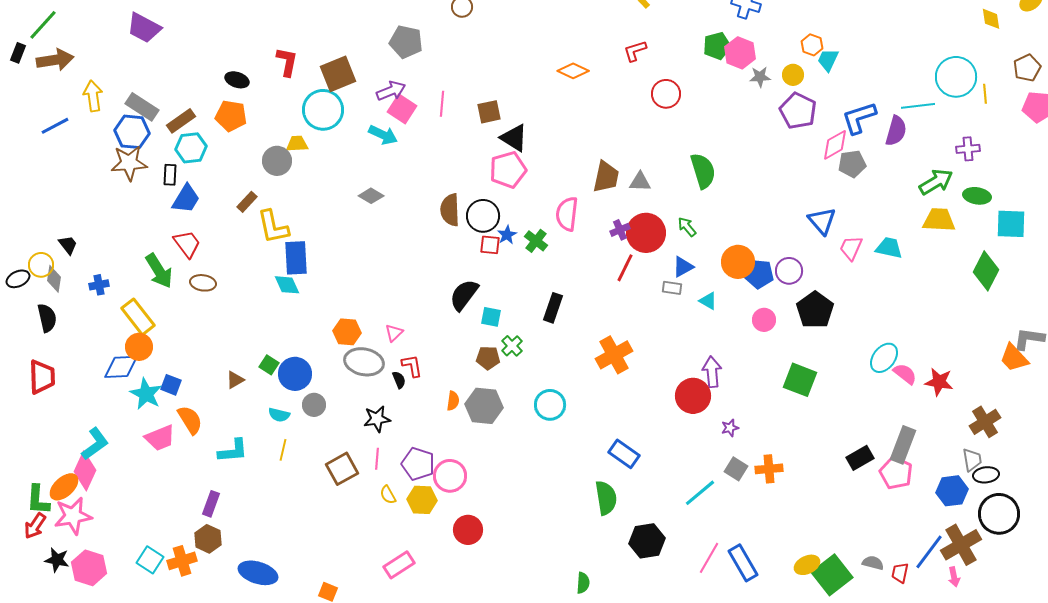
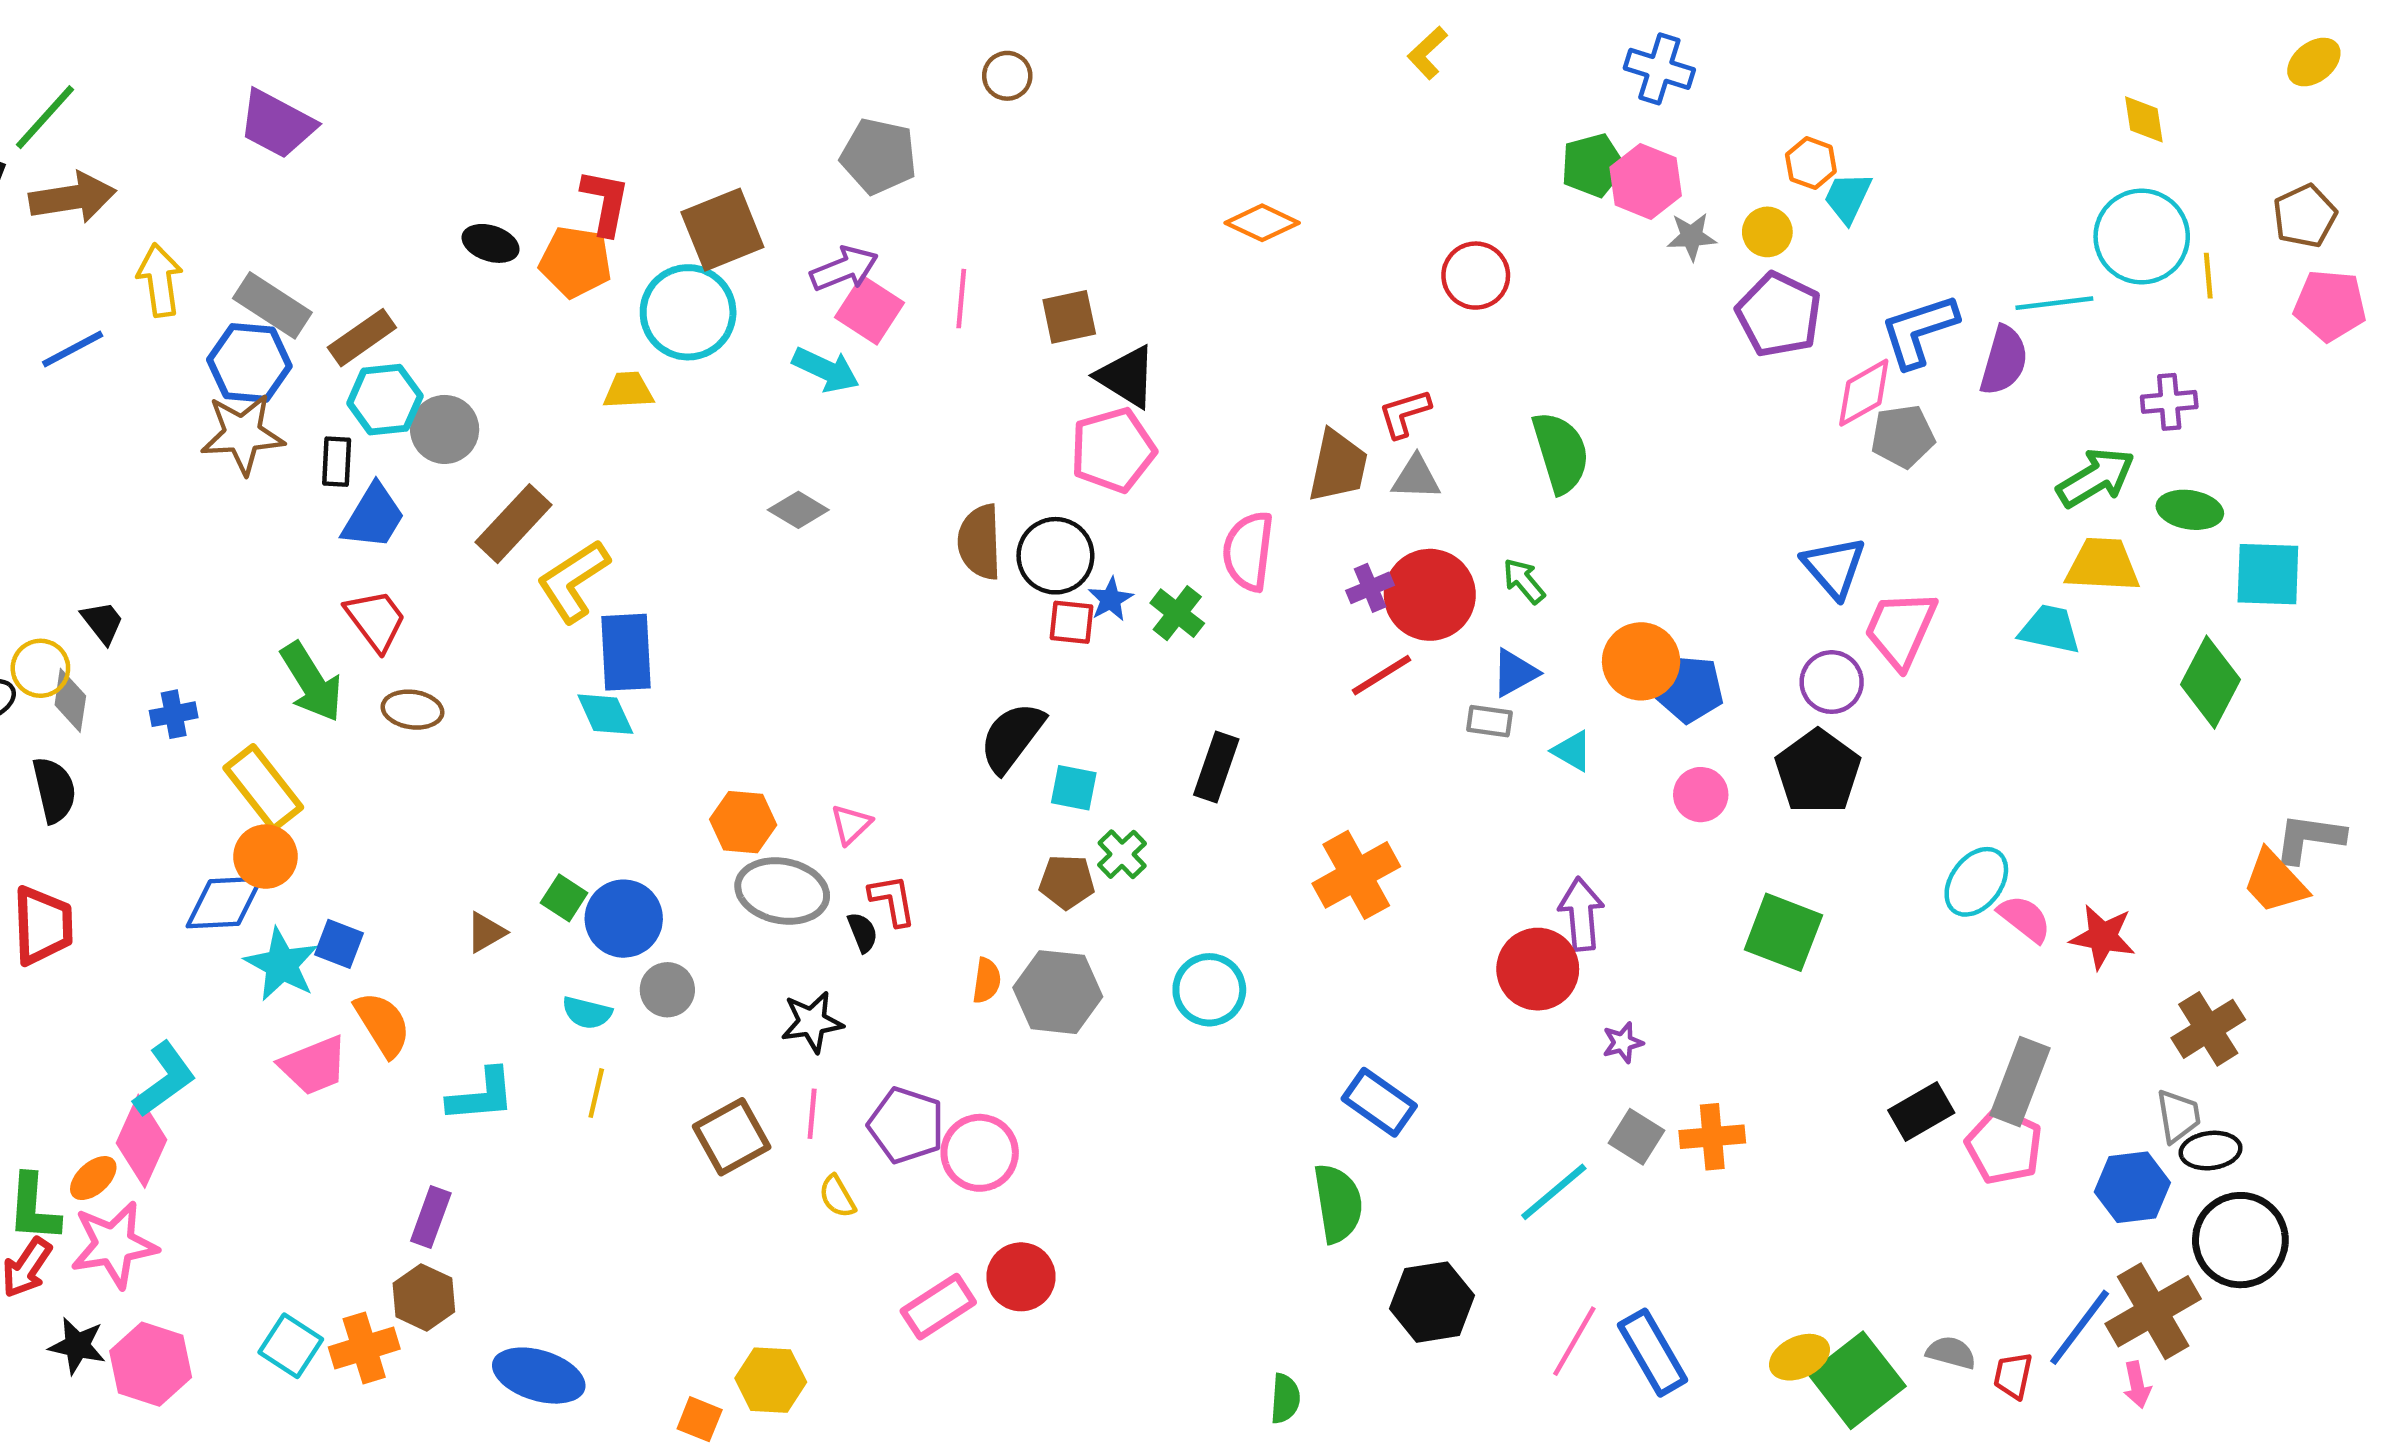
yellow diamond: (991, 19) -> (2144, 119), moved
red L-shape: (635, 51) -> (1405, 413), moved
orange pentagon: (231, 116) -> (576, 262), moved
gray circle: (277, 161) -> (445, 429), moved
brown rectangle: (247, 202) -> (514, 524), size x1.6
yellow L-shape: (273, 227) -> (573, 581), turned 69
pink trapezoid: (851, 248) -> (1901, 629), size x1.4
cyan trapezoid: (889, 248) -> (2050, 629), moved
red line: (625, 268) -> (1382, 675), turned 32
purple circle: (789, 271) -> (1832, 682), moved
orange ellipse: (64, 487) -> (93, 1178), size x0.7
yellow hexagon: (422, 500) -> (771, 1380), moved
pink rectangle: (399, 565) -> (938, 1307), moved

